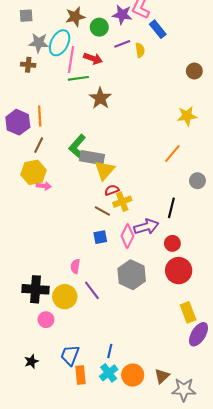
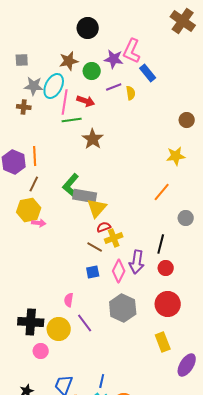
brown circle: (194, 71) -> (187, 120), moved
purple arrow: (146, 227) -> (137, 262), turned 115
red circle: (172, 243) -> (166, 268), moved
yellow rectangle: (188, 312) -> (163, 342), moved

